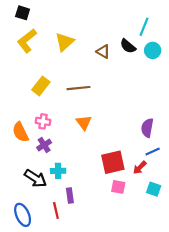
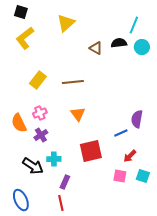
yellow triangle: (64, 42) -> (66, 23), moved
black semicircle: (128, 46) -> (119, 43), turned 133
pink cross: (43, 121) -> (40, 113), turned -32
blue line: (153, 151) -> (121, 133), moved
red square: (113, 162) -> (91, 151), moved
pink square: (118, 187) -> (120, 176), moved
purple rectangle: (70, 196) -> (65, 182), turned 32
red line: (56, 211) -> (61, 203), moved

